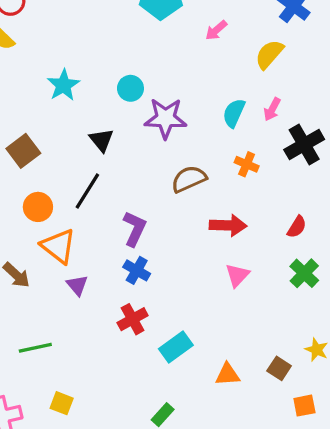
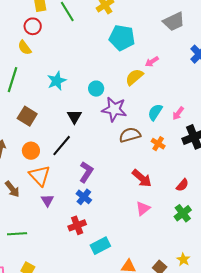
yellow semicircle: (269, 54) -> (134, 77), moved
brown square: (23, 151) -> (27, 116), turned -30
brown semicircle: (189, 179) -> (130, 135), moved
red arrow: (228, 225) -> (142, 178), turned 30

